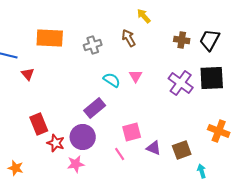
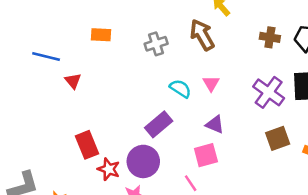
orange rectangle: (50, 38) -> (101, 35), size x0.6
brown arrow: (129, 38) -> (202, 35), size x1.4
purple triangle: (154, 148) -> (215, 124), moved
brown square: (182, 150) -> (278, 138), moved

